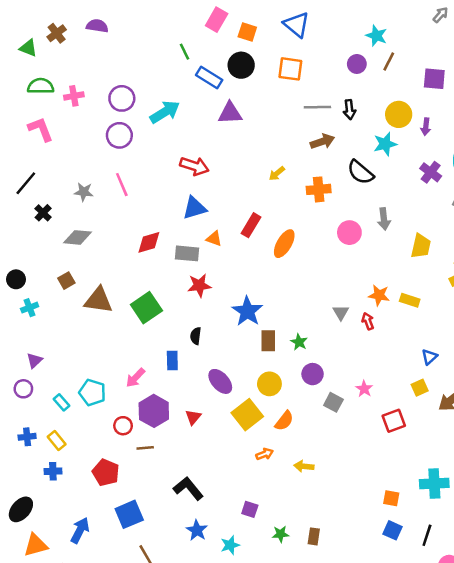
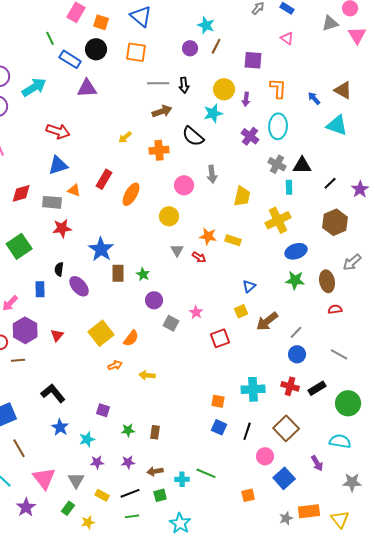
red arrow: (368, 321) -> (199, 257), turned 144
purple ellipse: (220, 381) -> (79, 286), moved
yellow circle: (269, 384) -> (169, 216), moved

